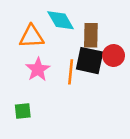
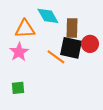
pink star: (38, 69) -> (19, 52), moved
orange line: (71, 72) -> (56, 57), turned -60

